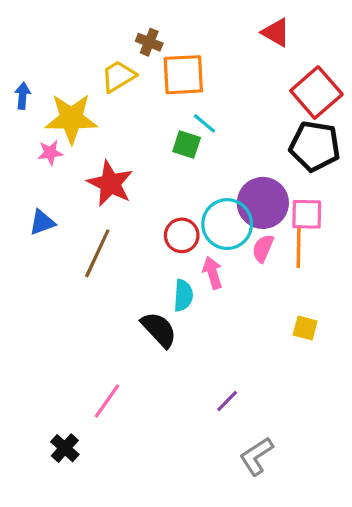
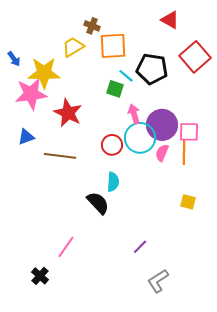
blue arrow: (23, 96) -> (14, 59), turned 140
black pentagon: (315, 146) -> (152, 69), moved
pink star: (50, 153) -> (31, 94), size x2.0
brown line: (97, 253) -> (60, 156), turned 72
pink arrow: (213, 273) -> (134, 114), moved

